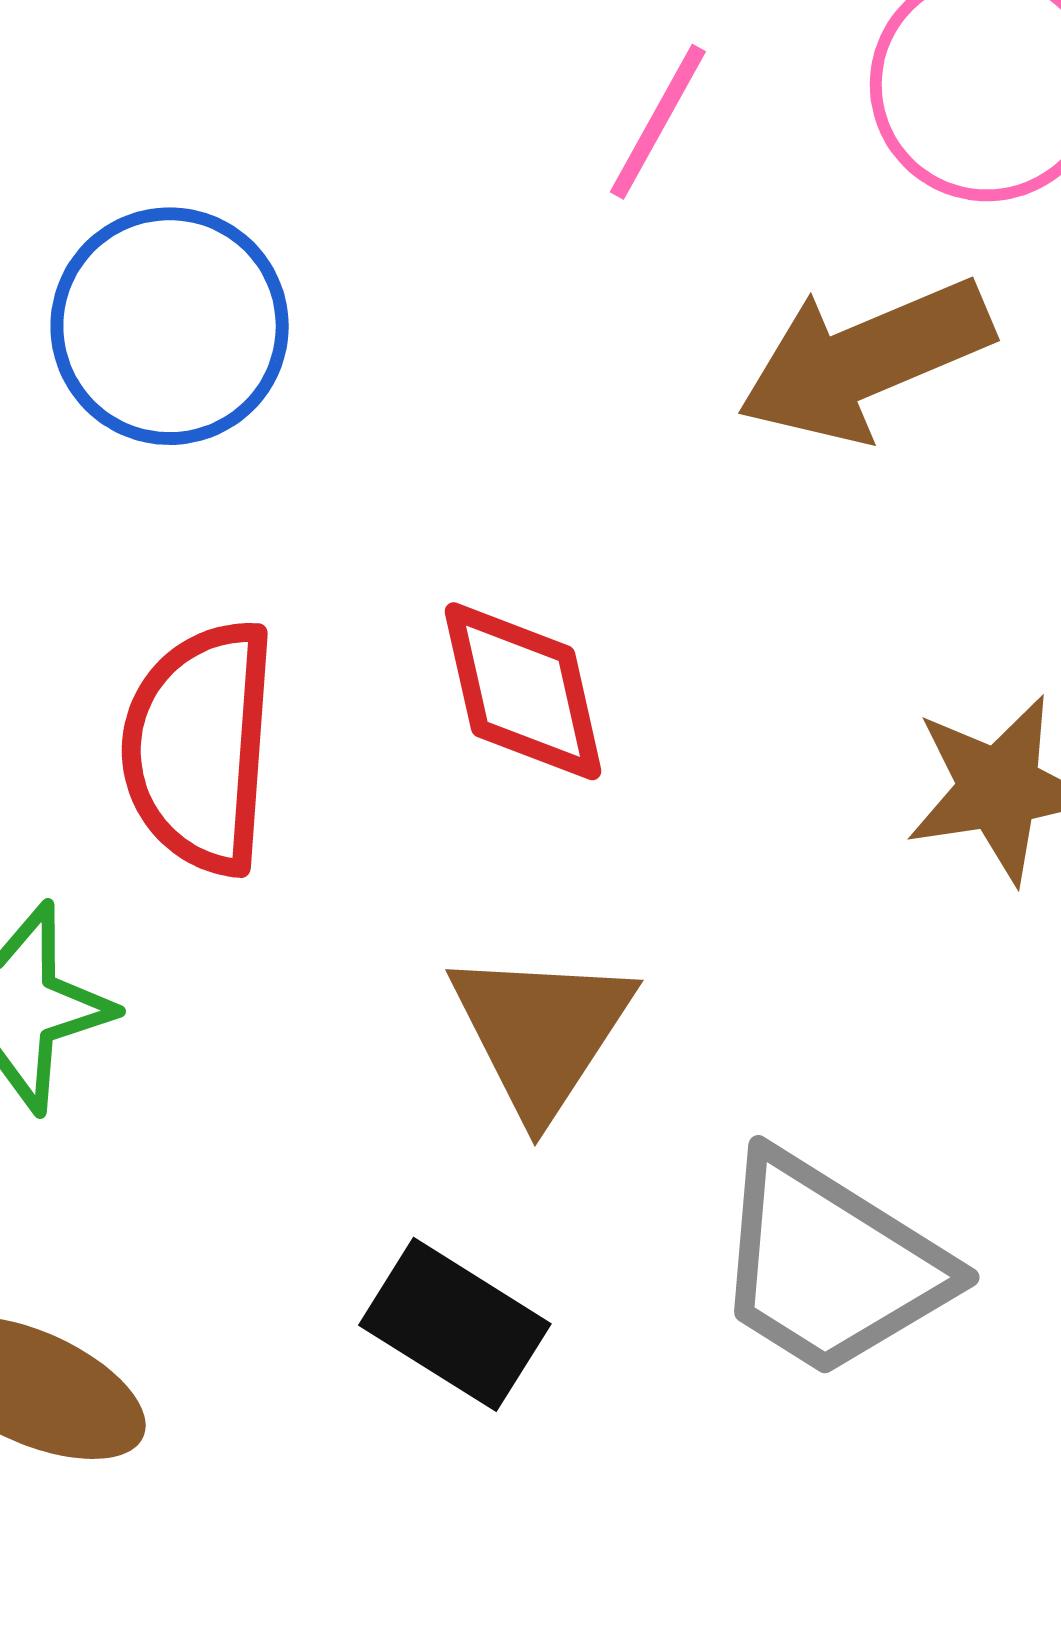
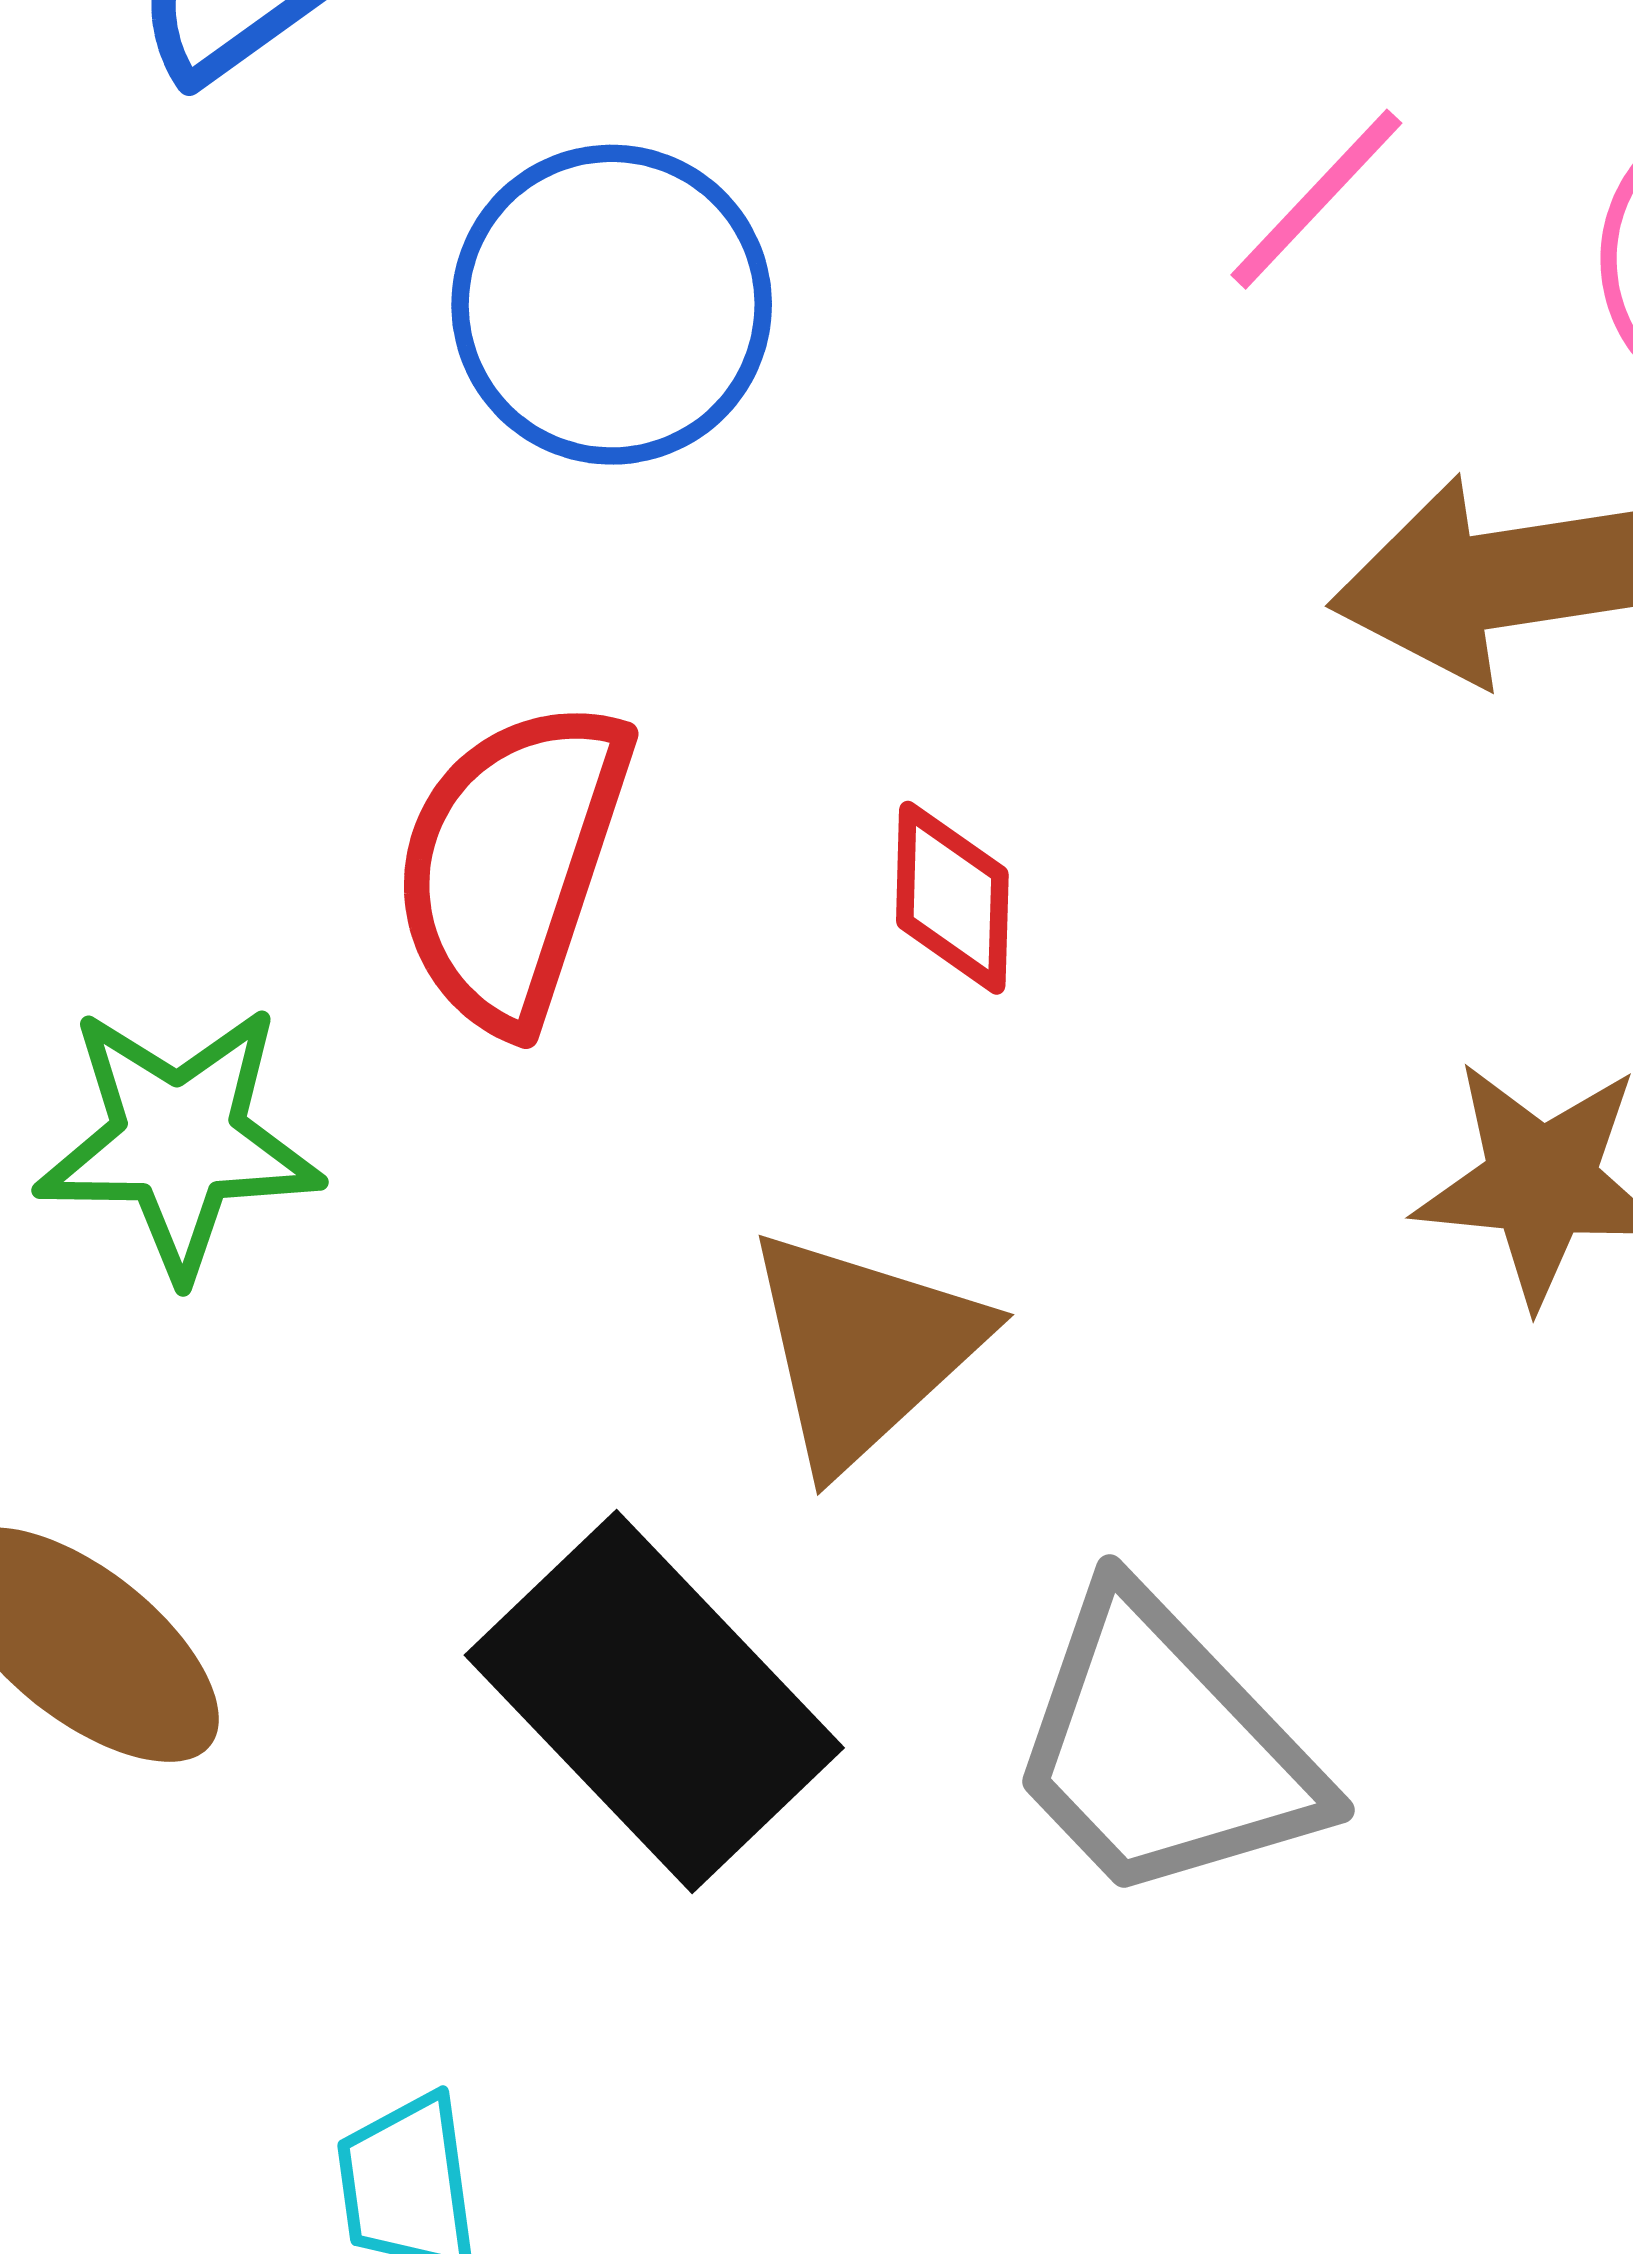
red diamond: (523, 691) -> (952, 898), size x0.7
black rectangle: (455, 1324) -> (654, 1701), size x1.5

